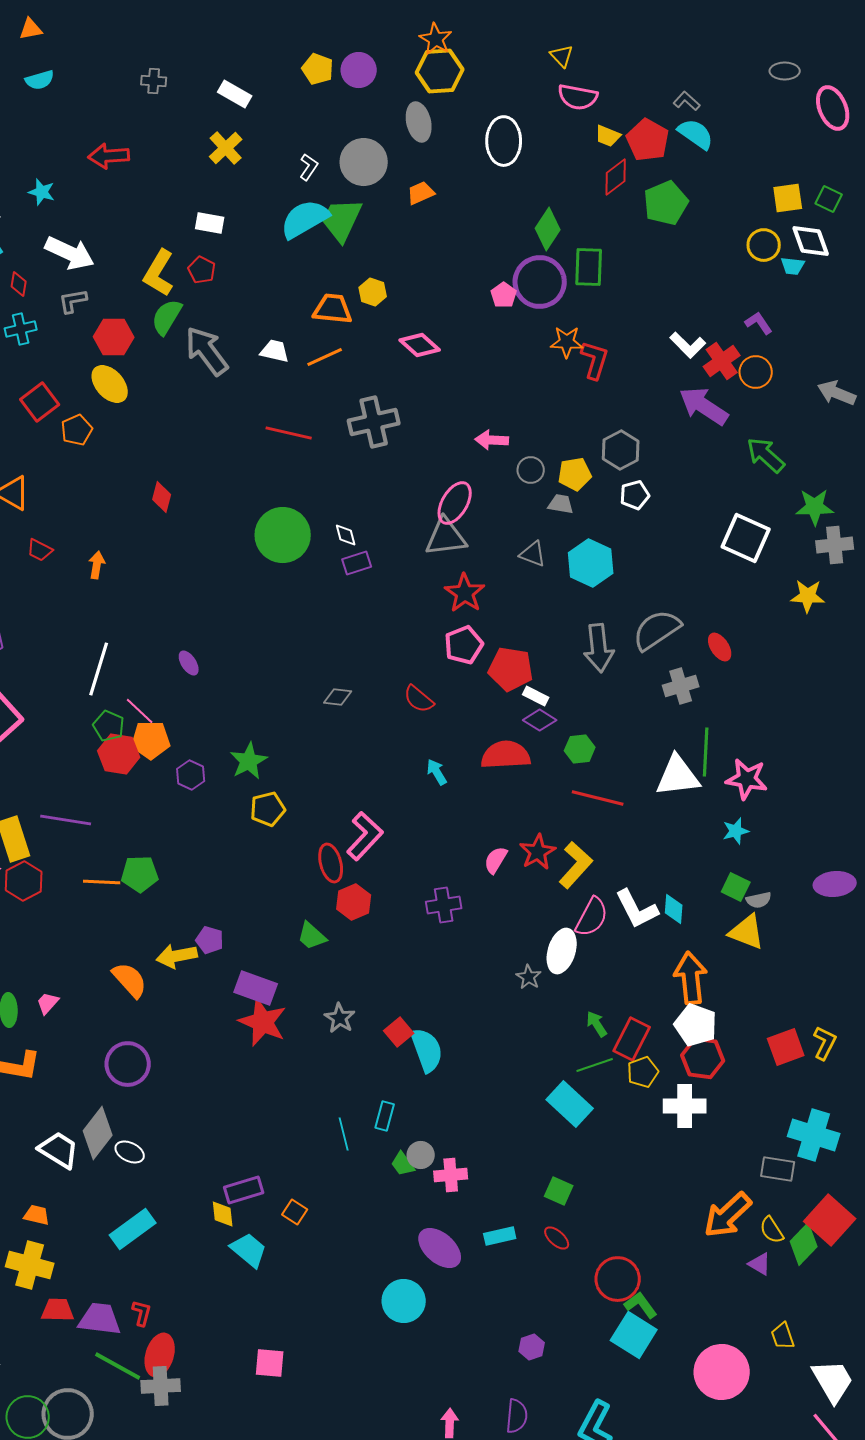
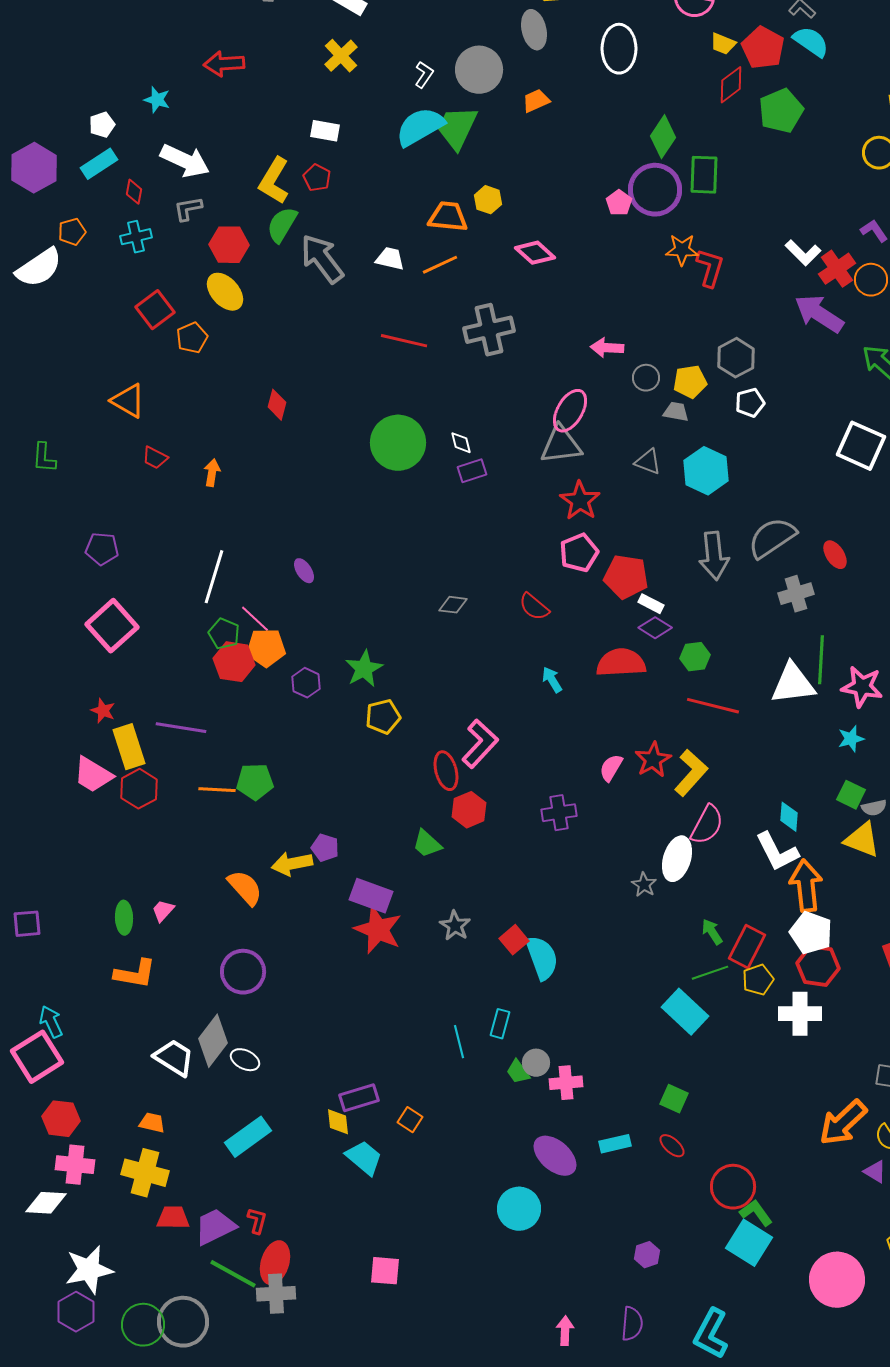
white L-shape: (637, 909) -> (777, 852), moved
purple trapezoid: (100, 1319) -> (215, 1227), turned -33

